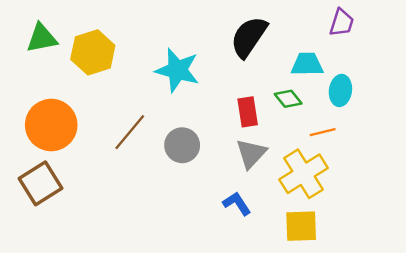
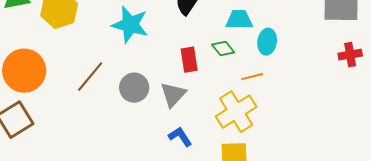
gray triangle: (251, 154) -> (173, 95), moved

